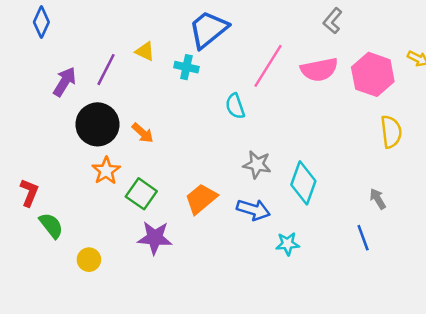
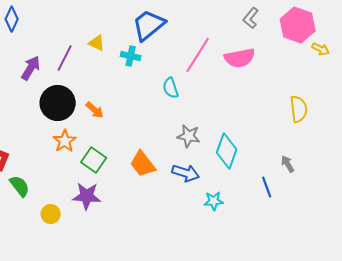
pink hexagon: (373, 74) -> (298, 25), moved
orange trapezoid: (201, 199) -> (143, 164), turned -88
purple star: (155, 238) -> (87, 196), moved
blue line: (363, 238) -> (267, 187), moved

